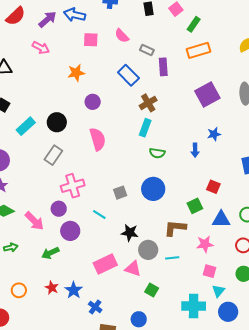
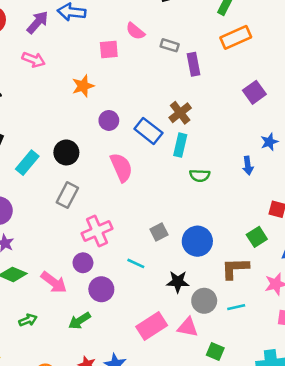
pink square: (91, 40) -> (109, 50), moved
blue rectangle: (128, 75) -> (148, 131), moved
purple square: (207, 94) -> (254, 92), size x0.7
blue circle: (153, 189) -> (197, 241), moved

